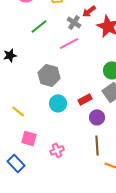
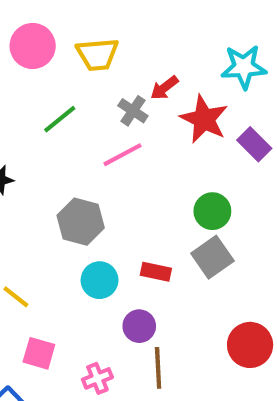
red rectangle: (85, 99) -> (156, 272), turned 40
purple circle: (97, 117) -> (139, 326), moved
brown line: (97, 145) -> (158, 368), moved

